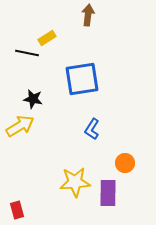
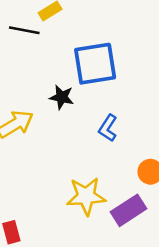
black star: (33, 99) -> (62, 97), moved
purple rectangle: (108, 193) -> (129, 210), turned 56

